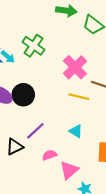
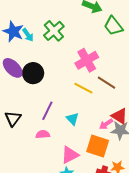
purple line: (35, 131) -> (47, 111), moved, turned -36
black triangle: (15, 147) -> (13, 119), turned -42
pink triangle: (69, 170) -> (70, 155), moved

